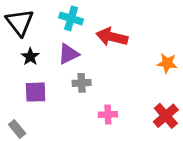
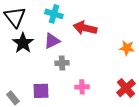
black star: (30, 57) -> (23, 43), size x1.5
purple square: (36, 92) -> (41, 91), moved

